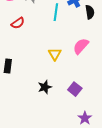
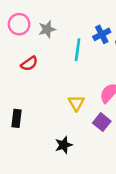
purple square: (75, 89) -> (102, 122), moved

